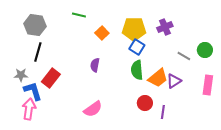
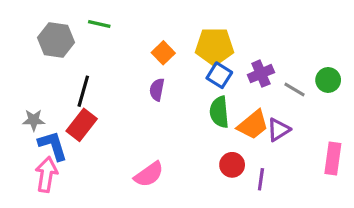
green line: (79, 15) -> (99, 24), moved
purple cross: (165, 27) -> (261, 74), moved
black line: (38, 52) -> (83, 91), moved
purple semicircle: (95, 65) -> (157, 90), moved
pink rectangle: (208, 85) -> (333, 158), moved

